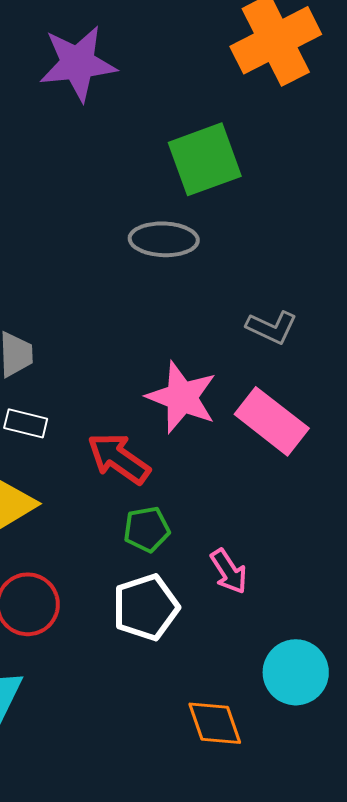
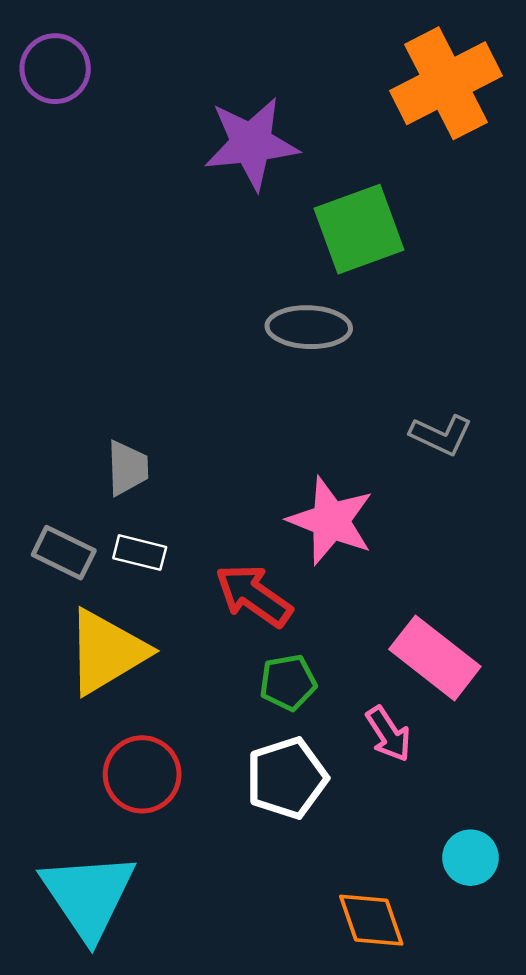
purple star: (78, 63) -> (251, 143), moved
pink rectangle: (272, 421) -> (435, 658), moved
cyan circle: (296, 672) -> (470, 858), size x0.7

